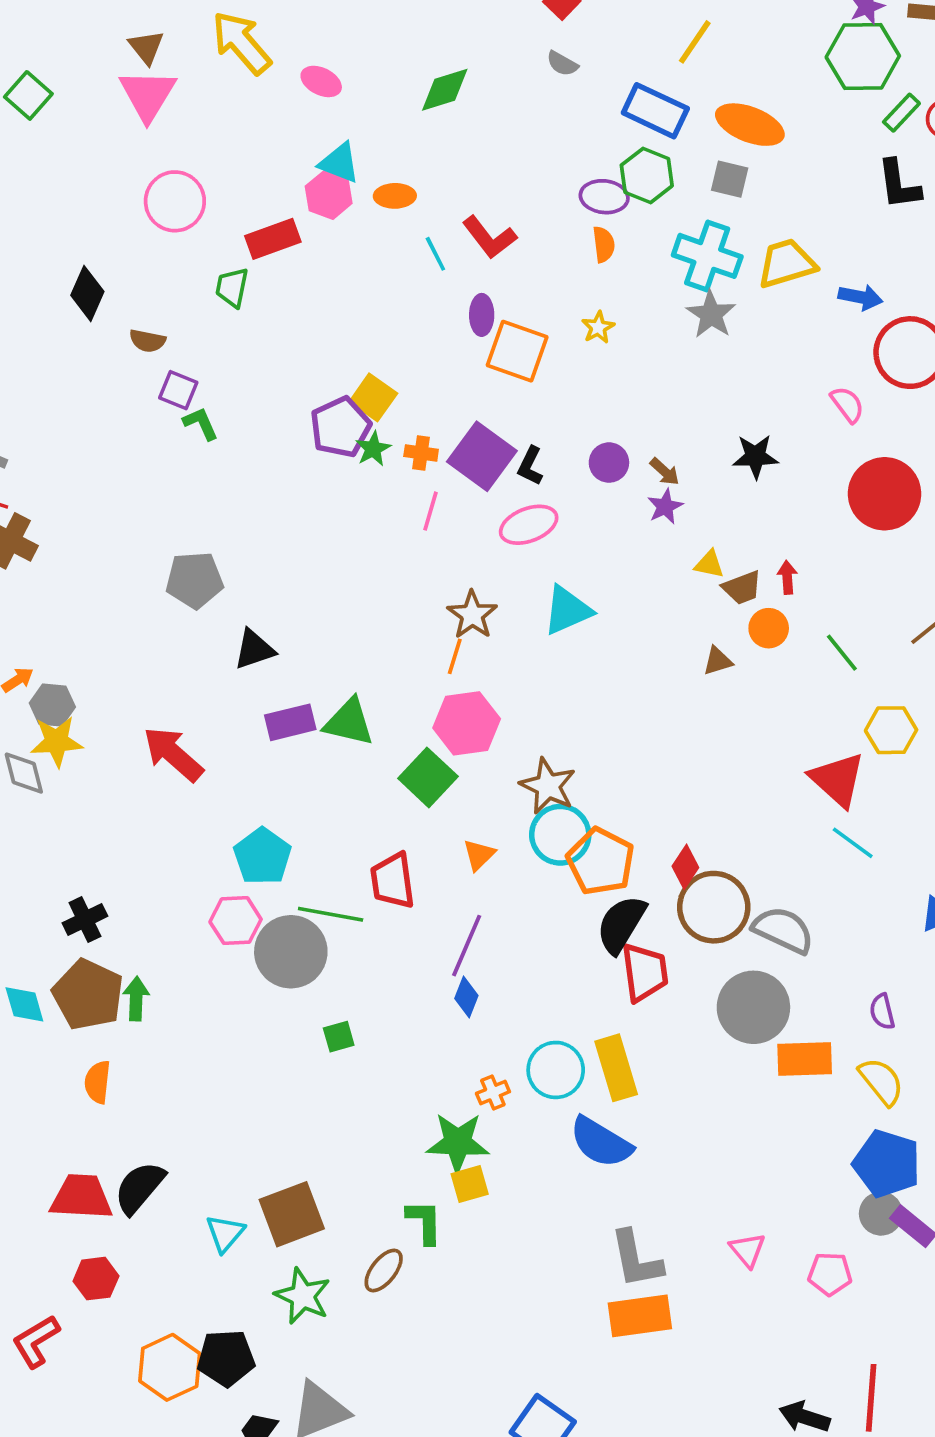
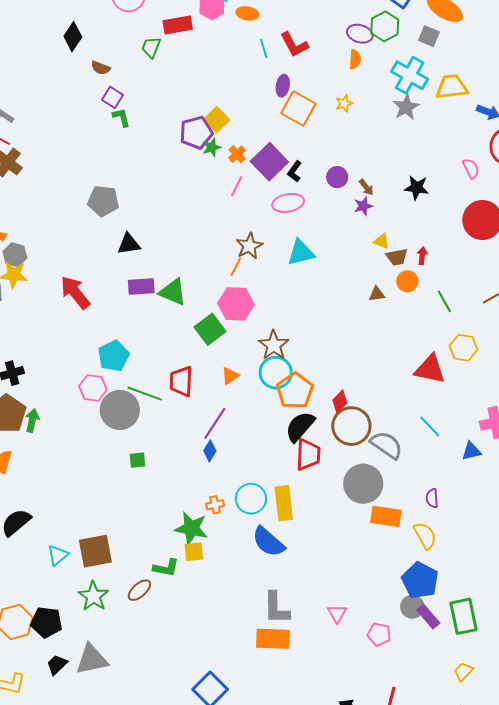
orange cross: (421, 453) -> (237, 154), turned 30
red triangle: (837, 780) -> (430, 369), turned -40
cyan line: (853, 843) -> (430, 427), moved
green L-shape: (424, 1222) -> (166, 568), turned 92

